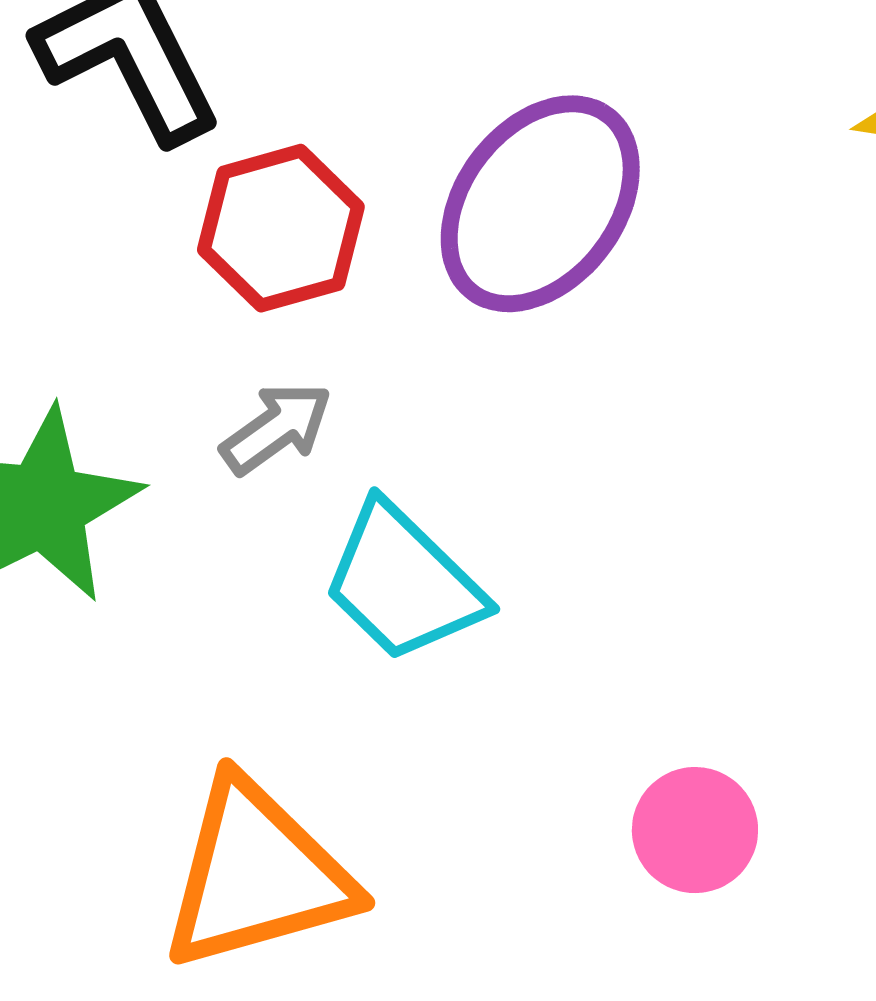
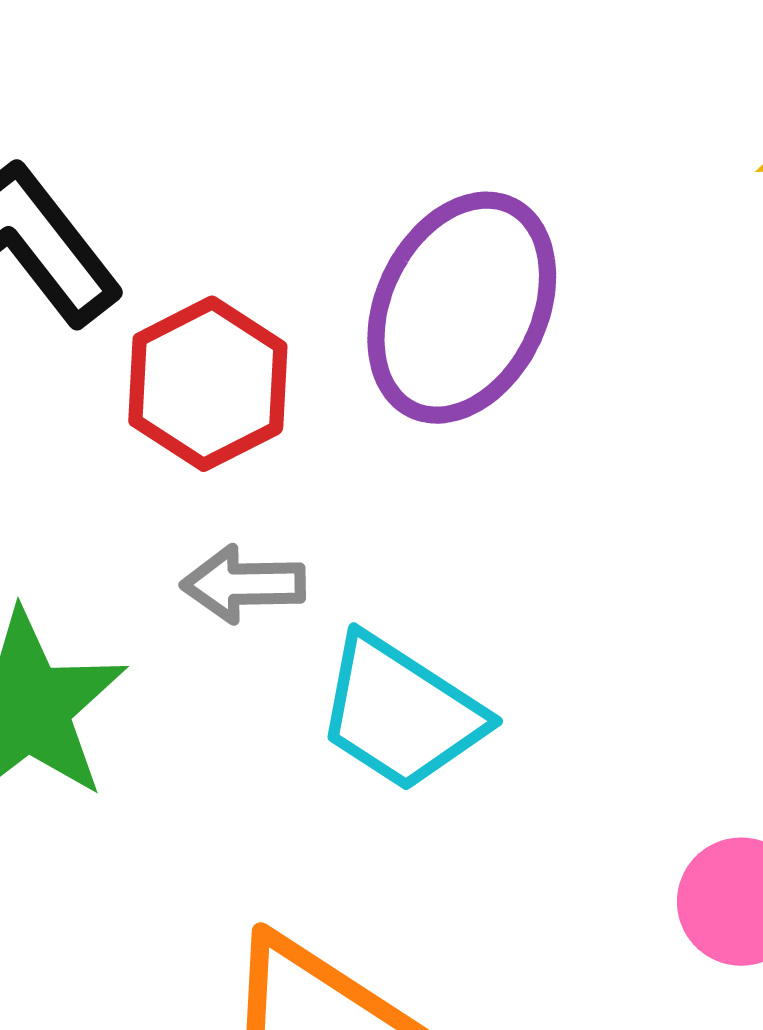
gray arrow: (276, 428) -> (243, 584), turned -134

